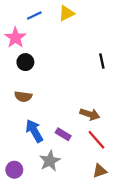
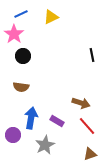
yellow triangle: (66, 13) -> (51, 17), moved
blue line: (34, 15) -> (21, 14), moved
blue arrow: (34, 131) -> (31, 118), turned 40
purple circle: (14, 170) -> (13, 135), moved

